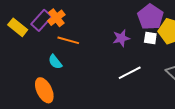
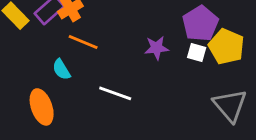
white line: (130, 73) -> (115, 93), moved, turned 40

